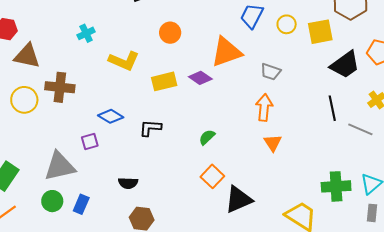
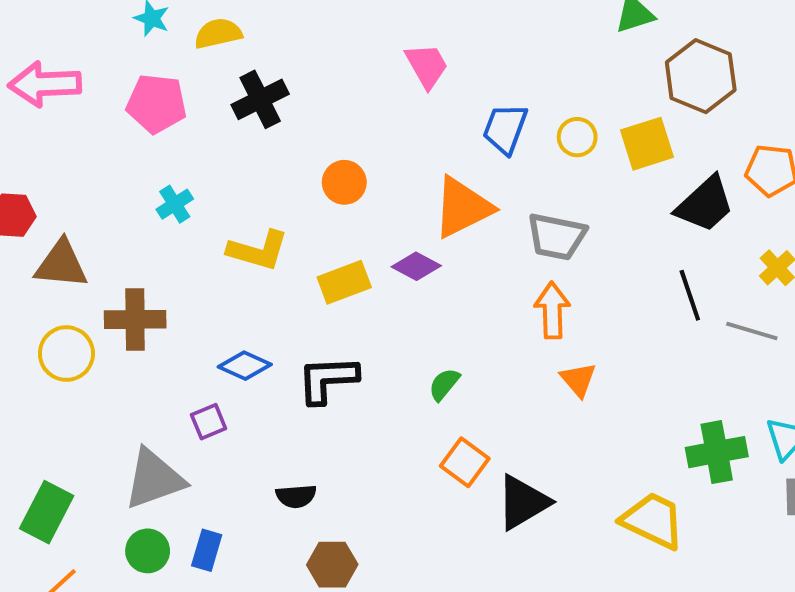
gray trapezoid: (271, 72) -> (557, 237), size x1.4
black L-shape: (150, 128) -> (328, 379), size x1.4

